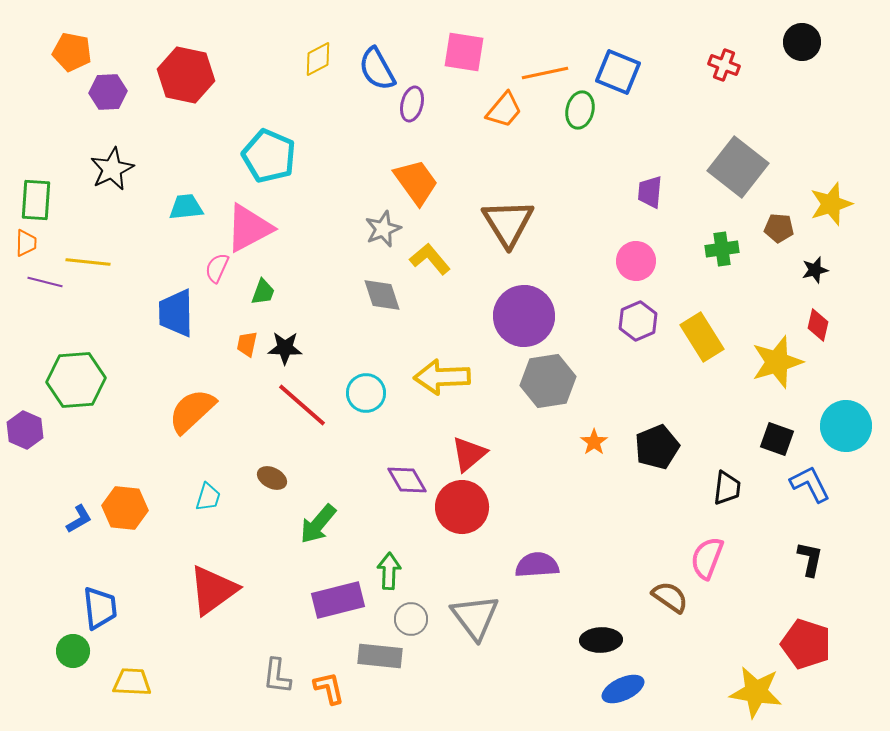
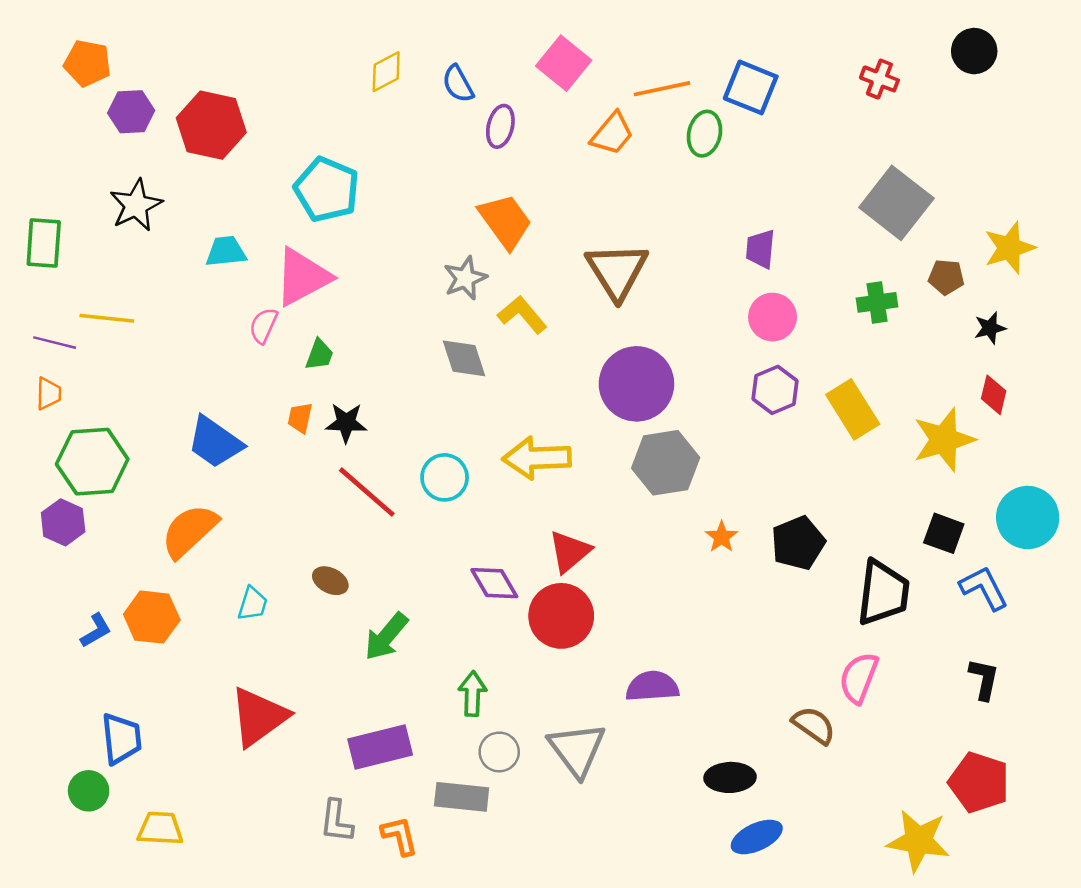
pink square: (464, 52) -> (564, 63), turned 30
blue semicircle: (377, 69) -> (458, 84), size x0.7
red hexagon: (186, 75) -> (211, 125), moved
purple trapezoid: (650, 192) -> (760, 249), moved
orange trapezoid: (26, 243) -> (49, 394), moved
blue trapezoid: (176, 313) -> (215, 442), moved, turned -54
orange semicircle: (192, 411) -> (189, 531), moved
purple hexagon: (25, 430) -> (63, 522), moved
black trapezoid: (727, 488) -> (883, 593), size x1.6
purple rectangle: (338, 600) -> (380, 747), moved

